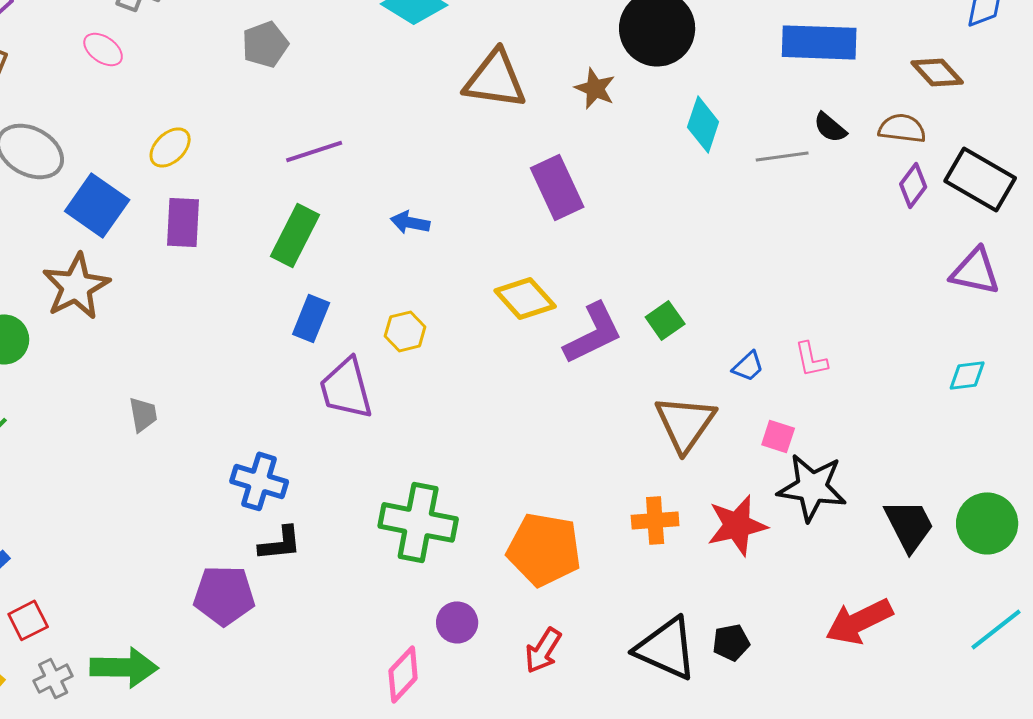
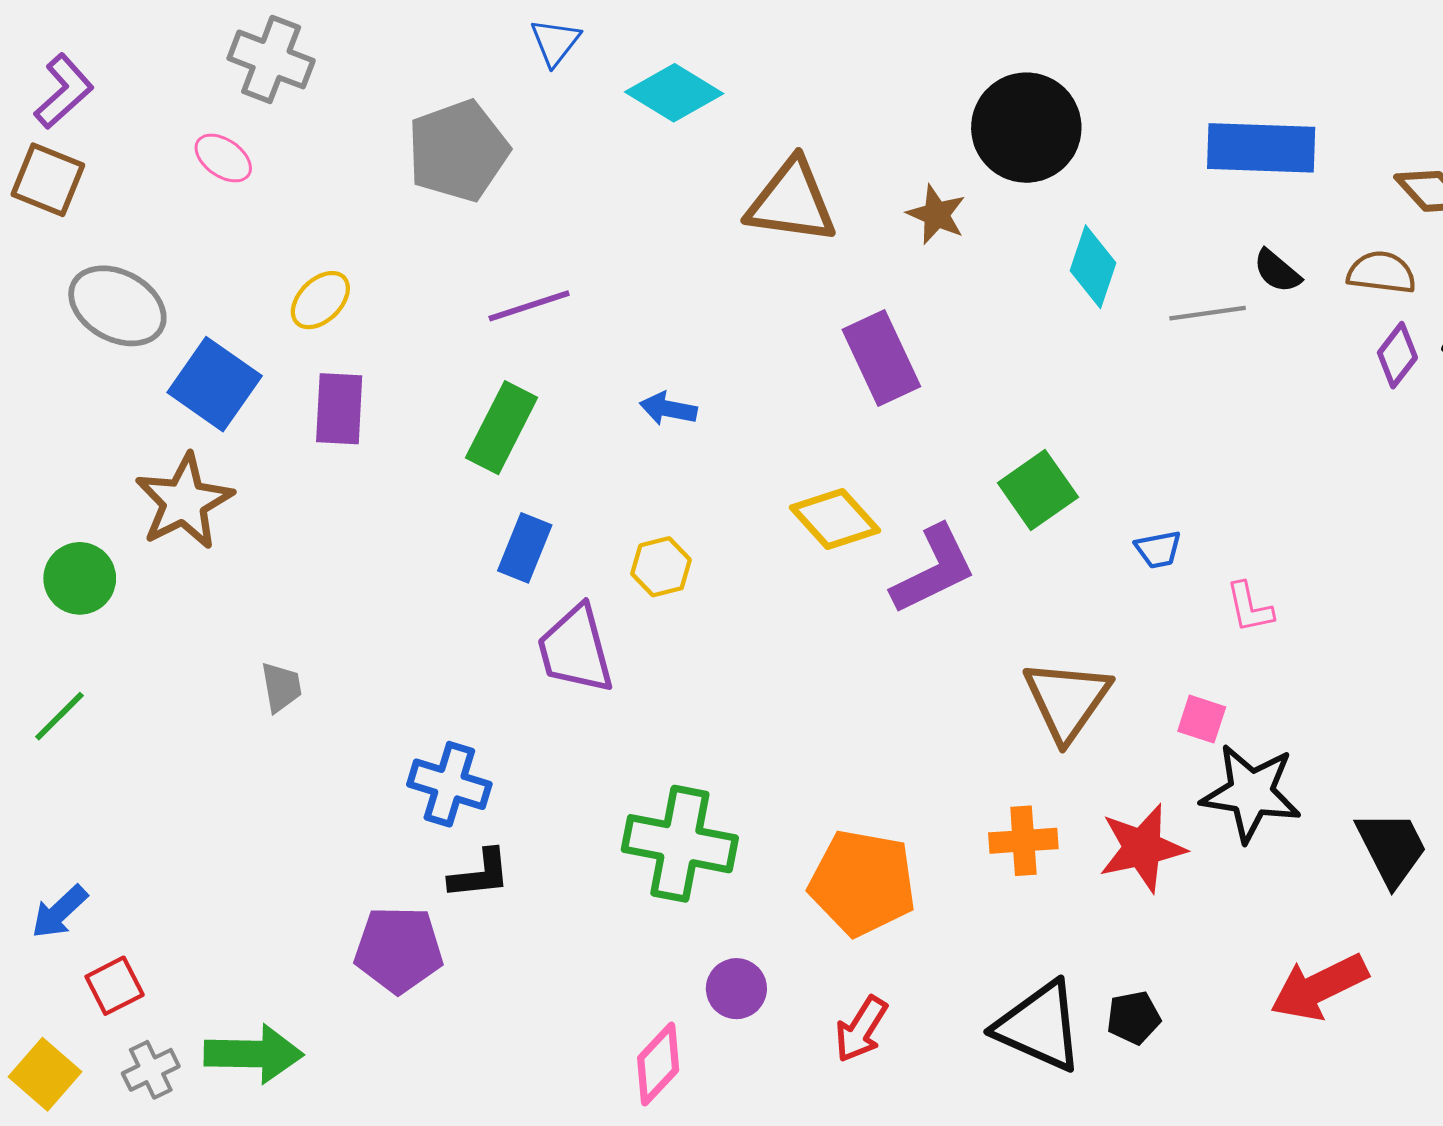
gray pentagon: (265, 44) -> (458, 151), size x1.5
green square: (665, 320) -> (1038, 490), moved, size x1.4
blue trapezoid: (748, 366) -> (1158, 549), moved, turned 32

